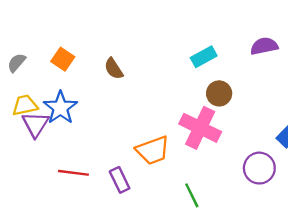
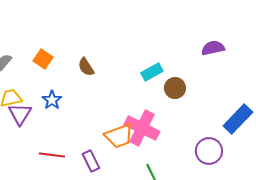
cyan rectangle: (204, 57) -> (152, 72), moved
blue star: (60, 108) -> (52, 100), moved, size x0.7
pink cross: (200, 128) -> (142, 128), moved

